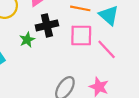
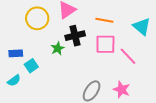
cyan triangle: (109, 15) -> (142, 27), moved

